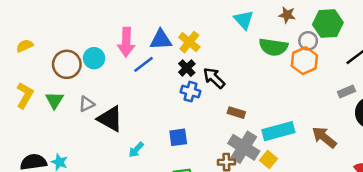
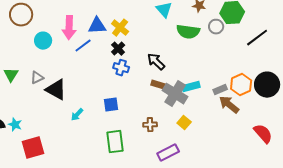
orange hexagon: (304, 61) -> (241, 85), moved
brown circle: (67, 64) -> (21, 15), moved
black arrow: (214, 78) -> (156, 62), moved
gray rectangle: (346, 92) -> (220, 90), moved
cyan rectangle: (278, 131) -> (191, 87), moved, size x0.7
gray cross: (244, 147) -> (175, 94), moved

